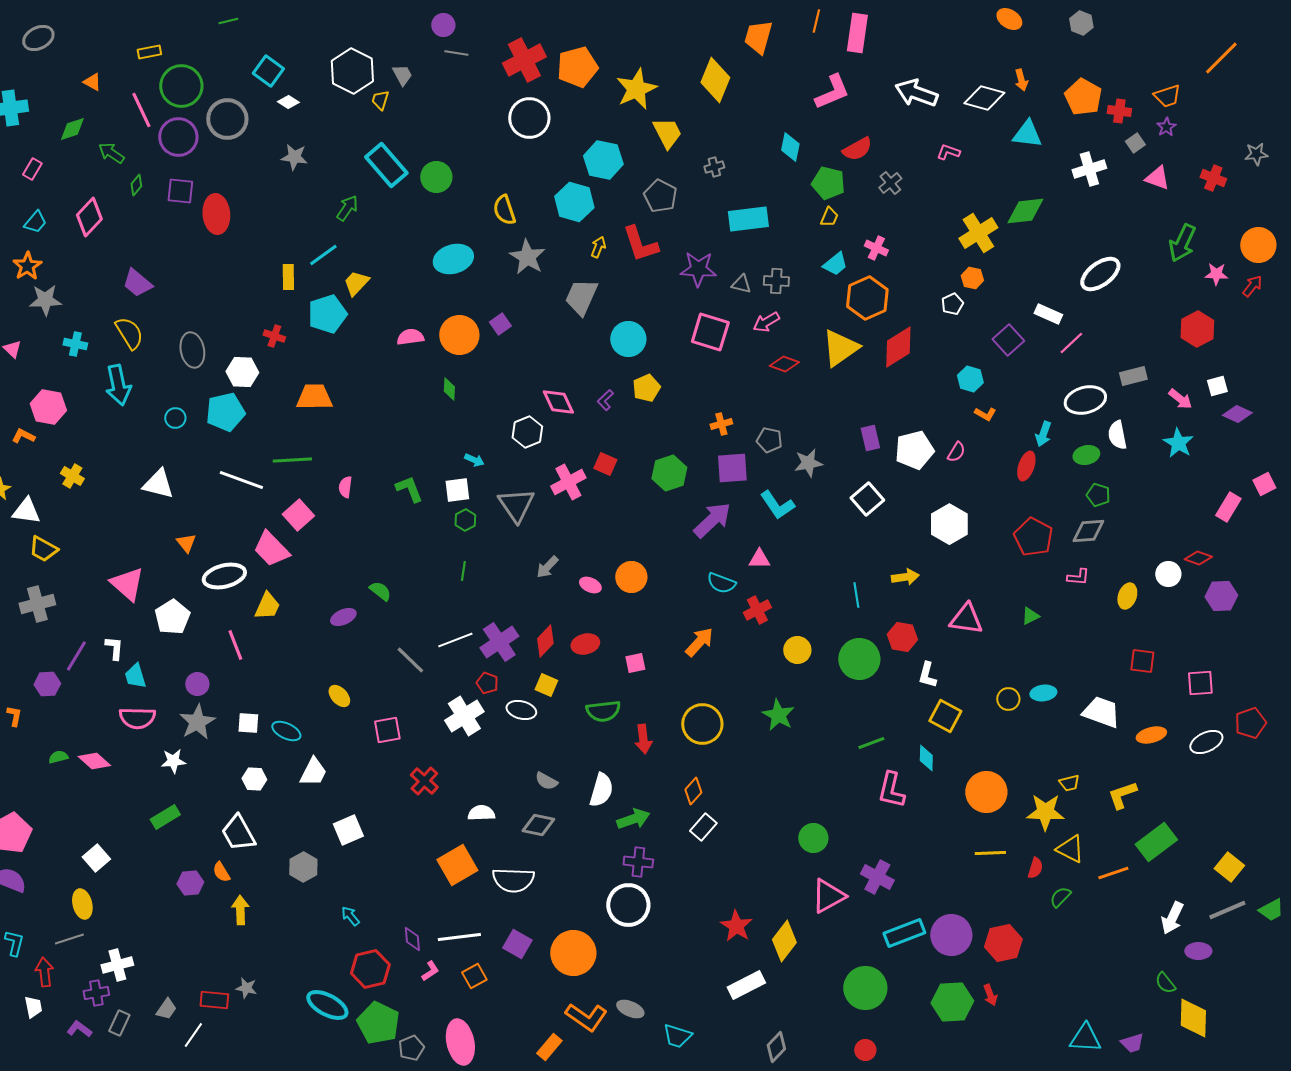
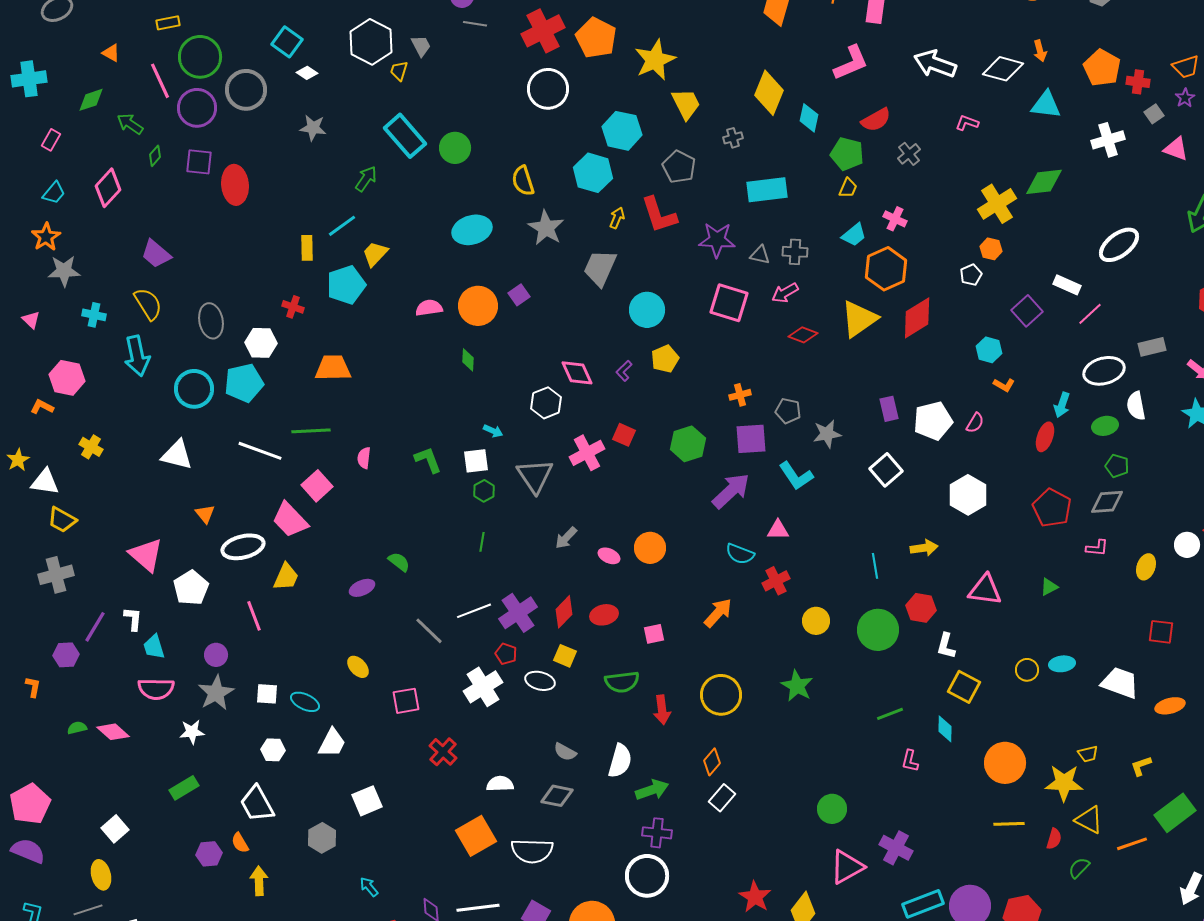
orange pentagon: (577, 67) -> (596, 38), turned -30
yellow diamond: (715, 80) -> (769, 93), moved
cyan circle: (175, 418) -> (194, 389), size x1.8
pink L-shape: (891, 790) -> (910, 761), size x0.6
yellow L-shape: (1122, 795) -> (1141, 766), size x0.7

